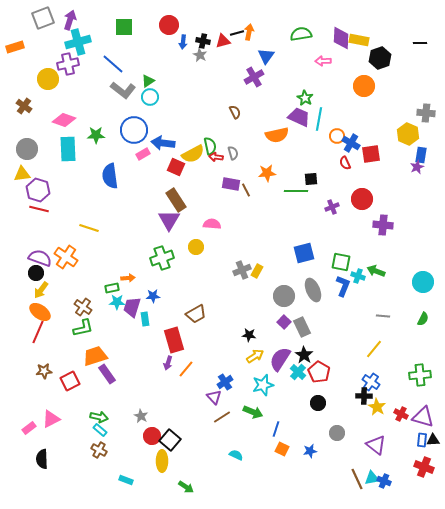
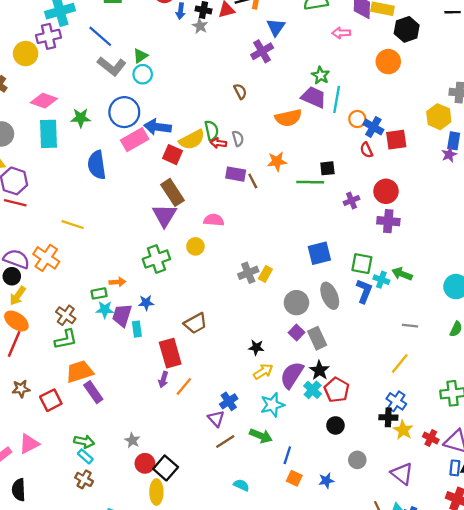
pink rectangle: (143, 154) -> (135, 140), size x1.6
purple cross: (383, 225) -> (388, 221), moved

